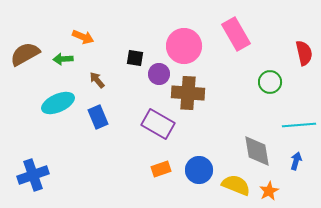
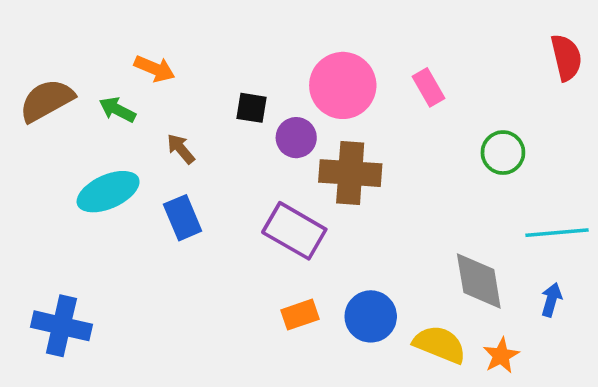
pink rectangle: (236, 34) -> (428, 87), moved, size x0.6
red semicircle: (304, 53) -> (566, 58), moved
green arrow: (63, 59) -> (117, 110), turned 30
blue cross: (33, 175) -> (61, 326), turned 32

